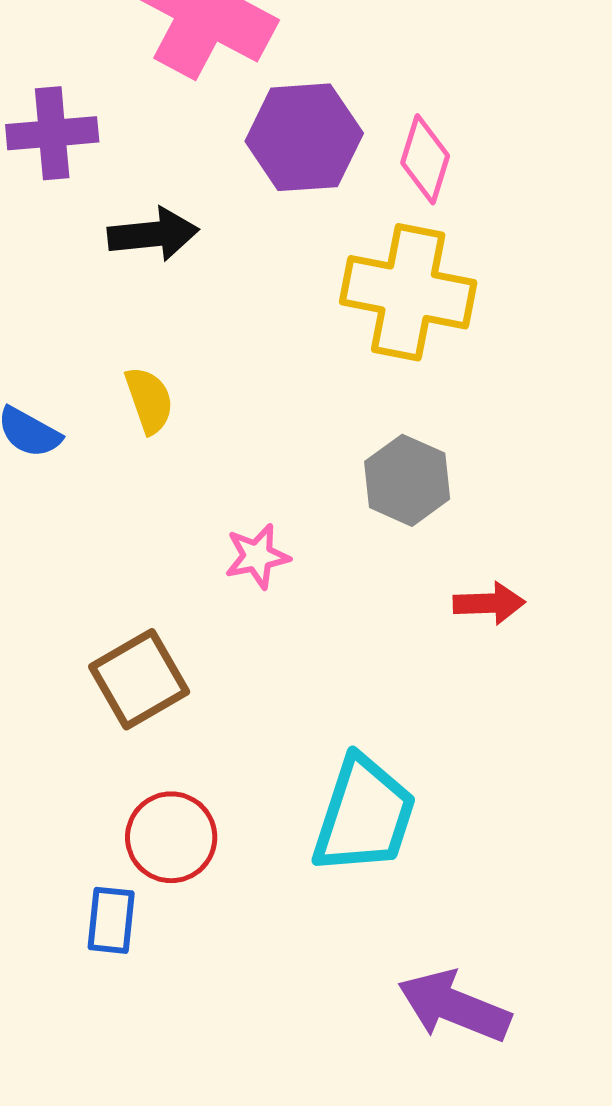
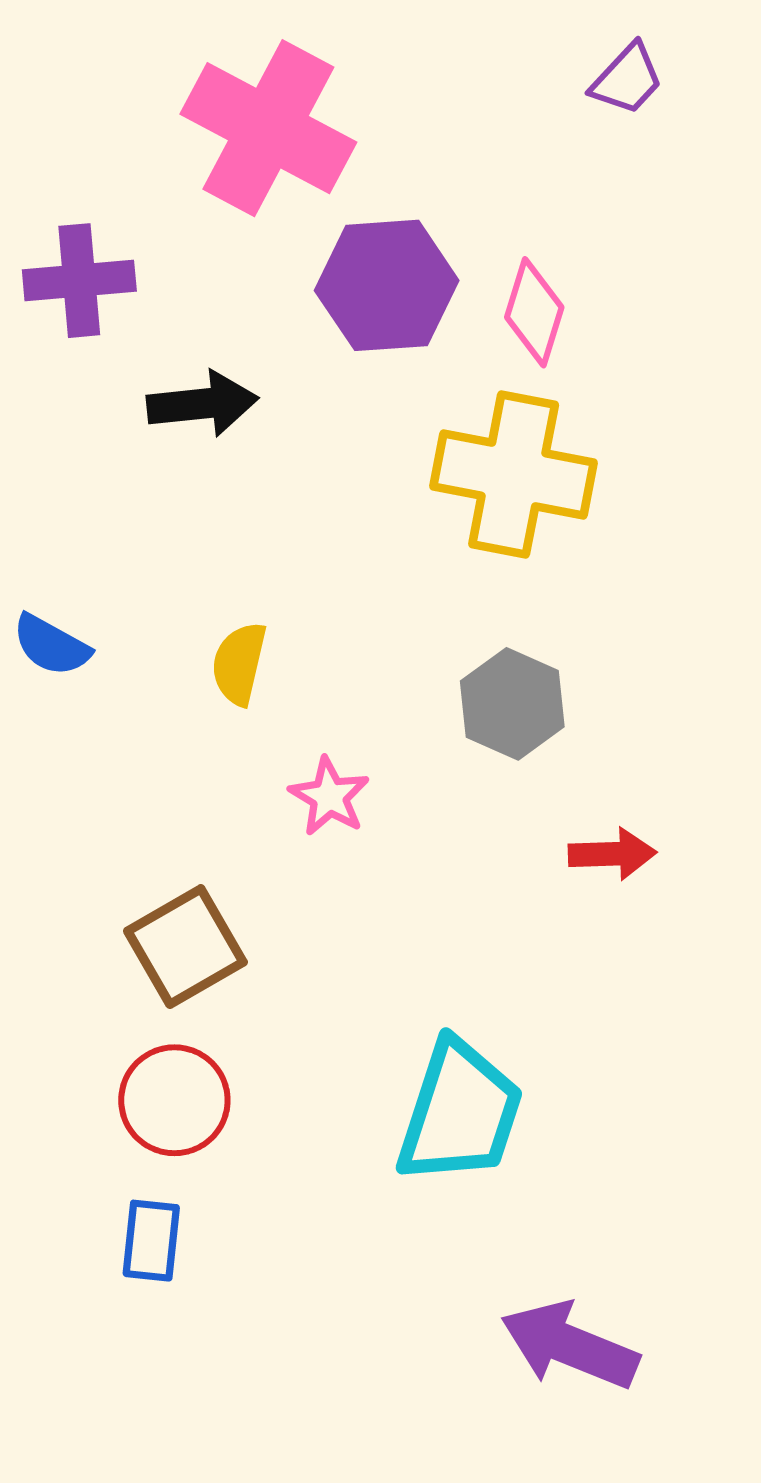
yellow semicircle: (149, 400) -> (239, 664), moved, turned -148
pink star: (257, 556) -> (329, 797), turned -30
red circle: (171, 837) -> (174, 1100), moved

